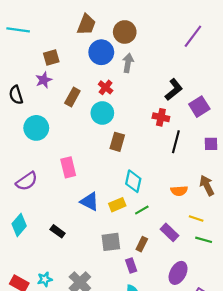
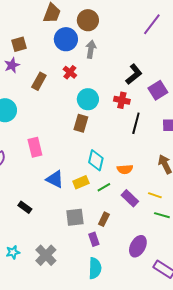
cyan circle: (102, 113) -> (88, 99), moved
orange semicircle: (179, 191) -> (125, 169), moved
purple rectangle: (169, 232) -> (130, 198), moved

